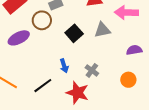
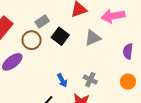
black square: (74, 33) -> (60, 36), moved
purple semicircle: (134, 50) -> (128, 51), turned -63

